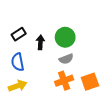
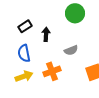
green circle: (65, 37) -> (75, 13), moved
orange cross: (64, 81) -> (52, 71), moved

